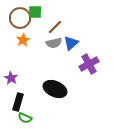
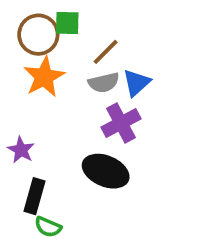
orange star: (23, 40) -> (44, 77), size x1.5
purple cross: (89, 64) -> (121, 123), moved

